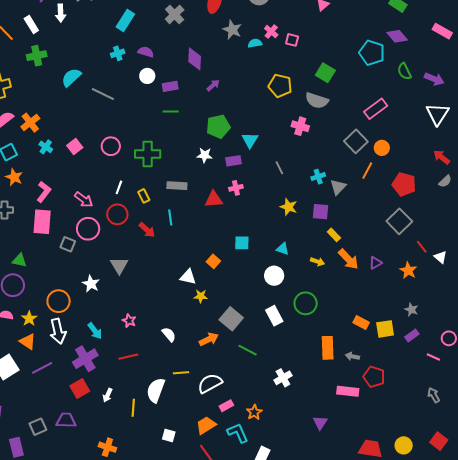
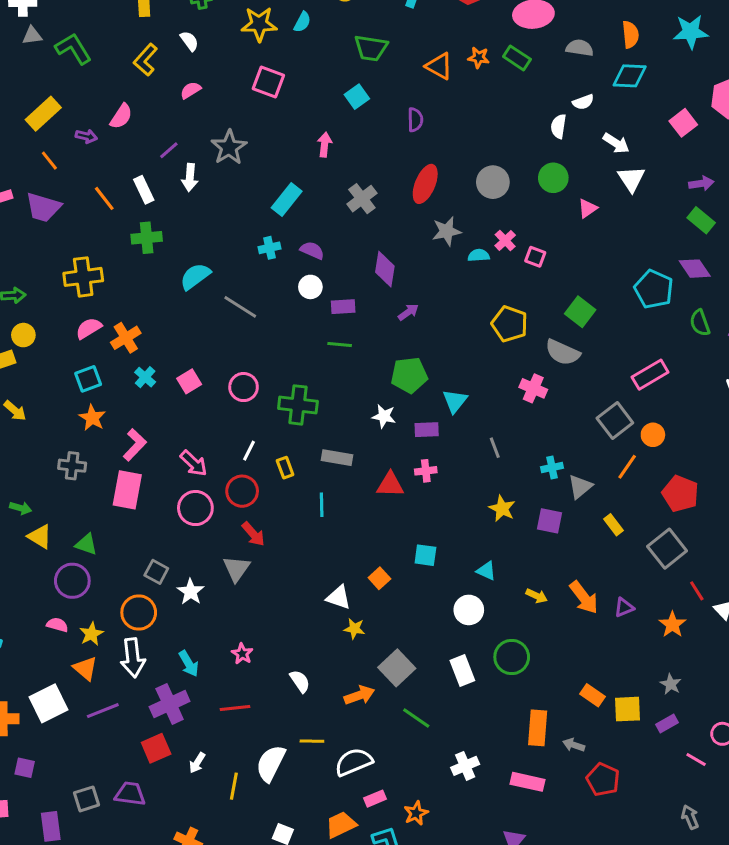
gray star: (232, 30) -> (447, 231), turned 30
red arrow: (147, 230) -> (253, 534), moved
yellow rectangle: (334, 235) -> (613, 525), moved
gray square: (68, 244) -> (156, 572), moved
pink rectangle: (348, 391) -> (527, 782), moved

